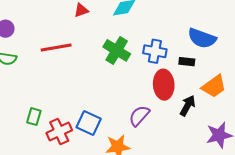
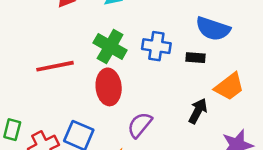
red line: (56, 47) -> (55, 66), moved
red ellipse: (164, 85) -> (109, 87), moved

